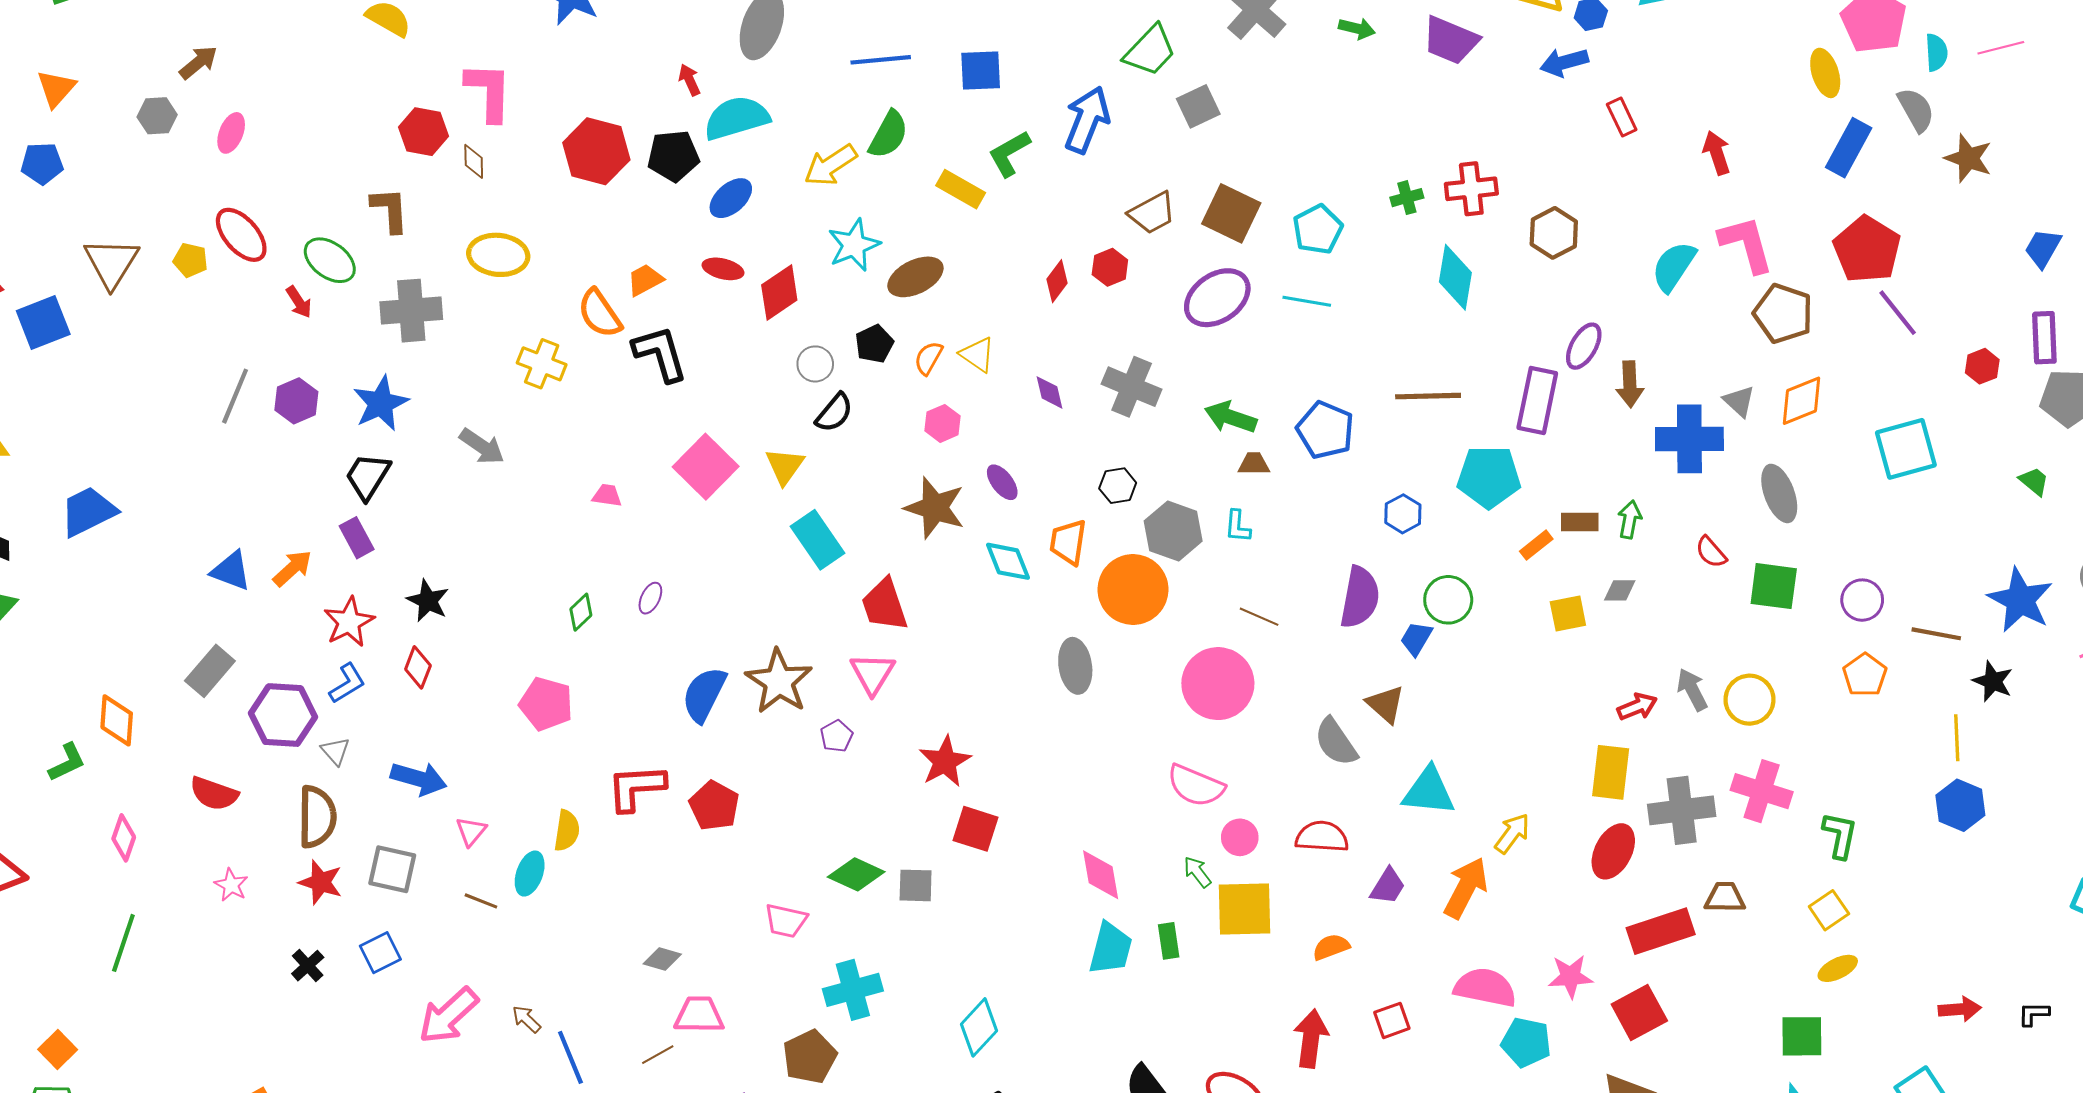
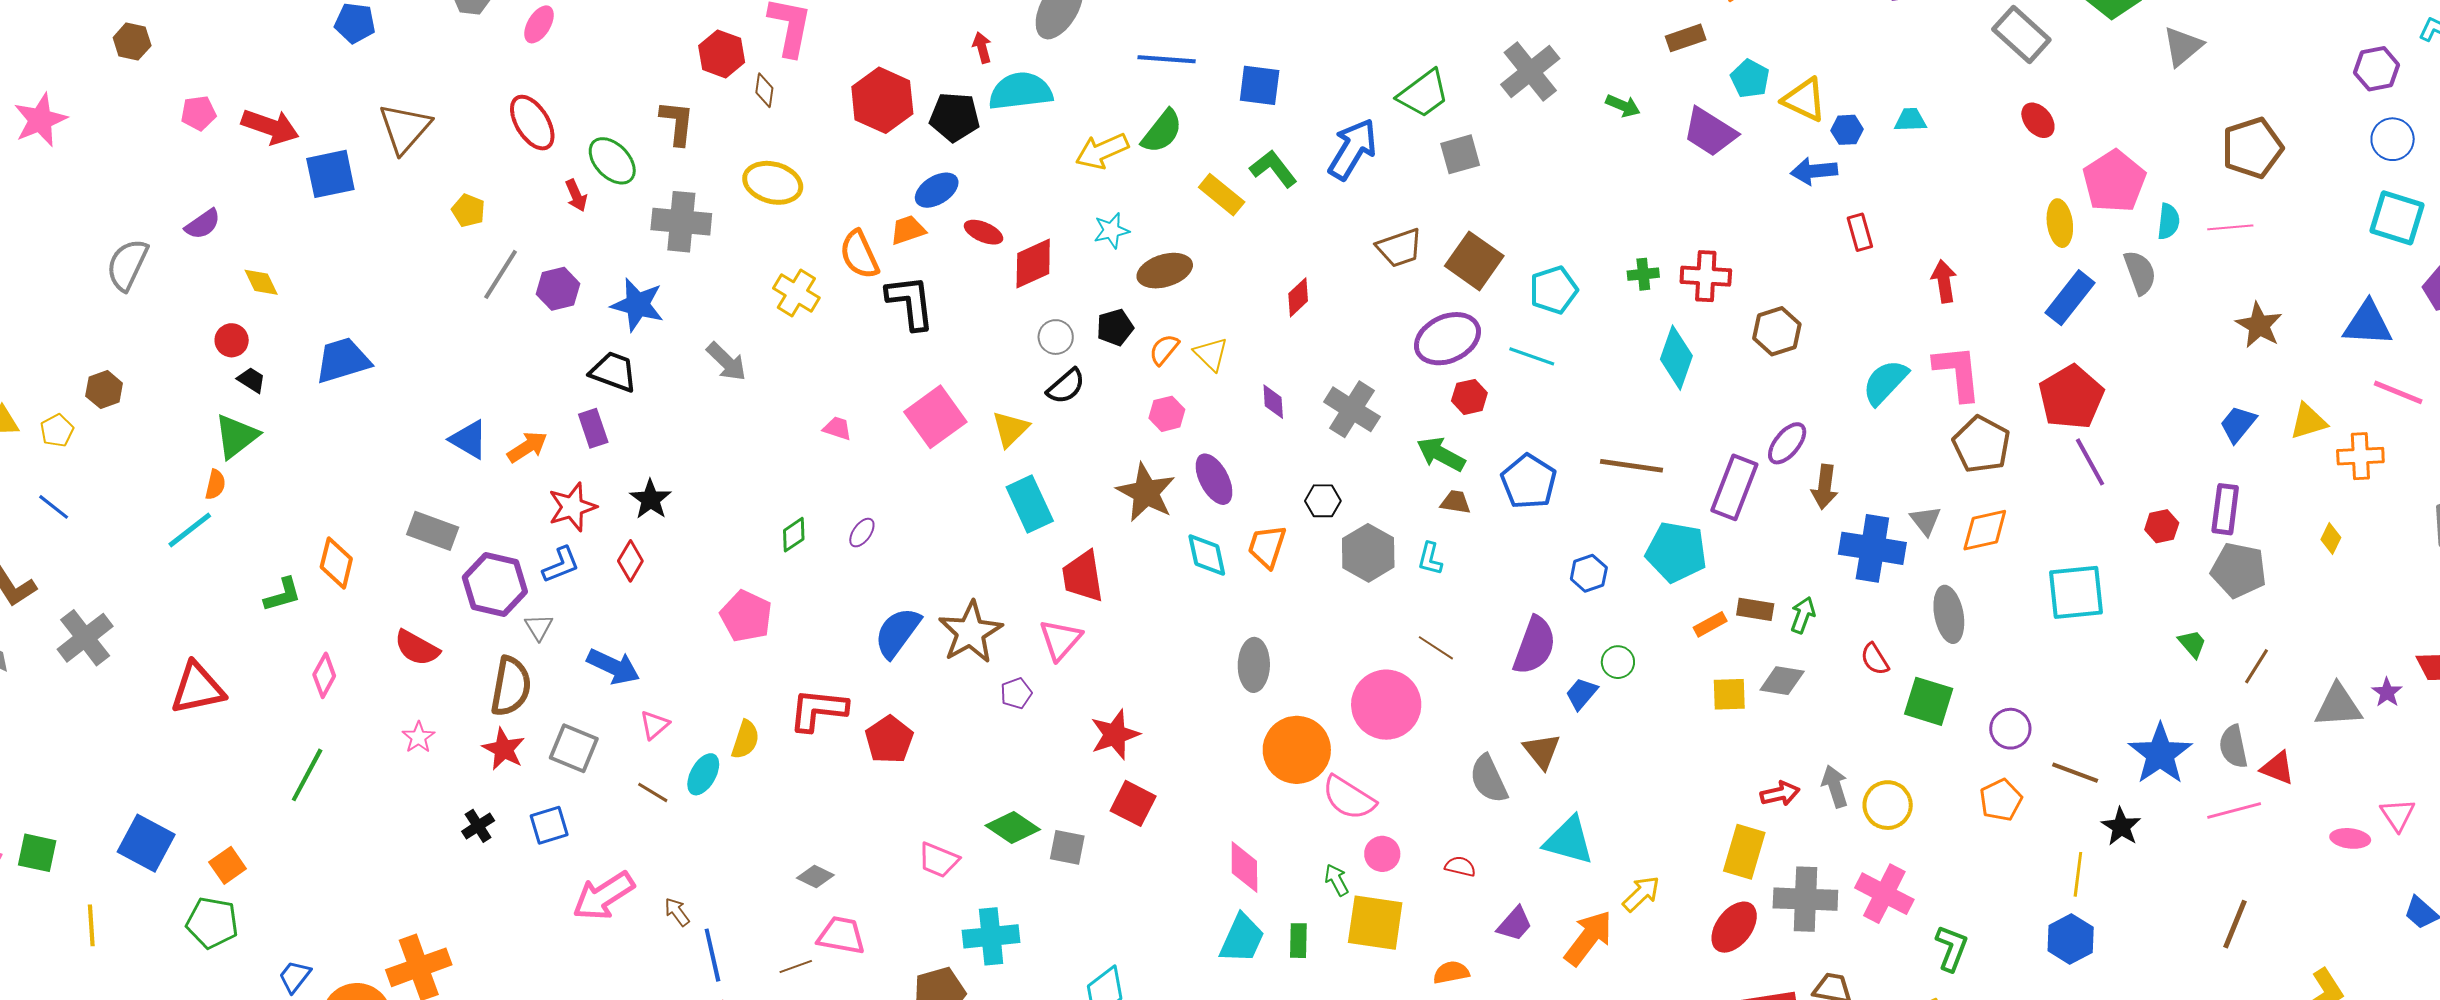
green L-shape: (1009, 154) -> (1273, 169), turned 72
brown star: (1968, 158) -> (2259, 325), moved
blue ellipse: (731, 198) -> (937, 190), moved
cyan star: (854, 245) -> (1111, 231), size x0.7
yellow pentagon: (190, 260) -> (468, 210), moved
red hexagon: (1110, 267) -> (1469, 397), moved
blue star: (381, 403) -> (637, 305), turned 30
black trapezoid: (368, 476) -> (613, 372), turned 69
purple ellipse: (1002, 482) -> (1214, 479), size x1.4
orange circle: (1133, 590) -> (1297, 750), moved
gray diamond: (1620, 590) -> (1782, 681), size x1.4
green circle: (1448, 600) -> (1618, 662), size x0.7
gray rectangle: (210, 671) -> (433, 531), turned 60
red semicircle: (1322, 837) -> (1460, 867), size x0.6

